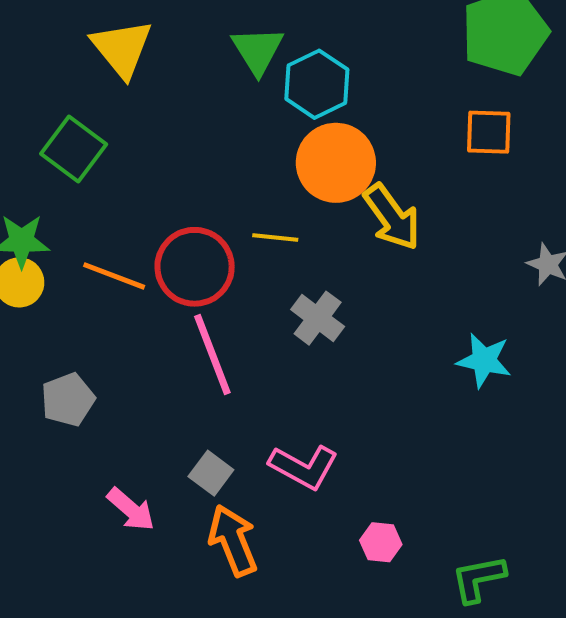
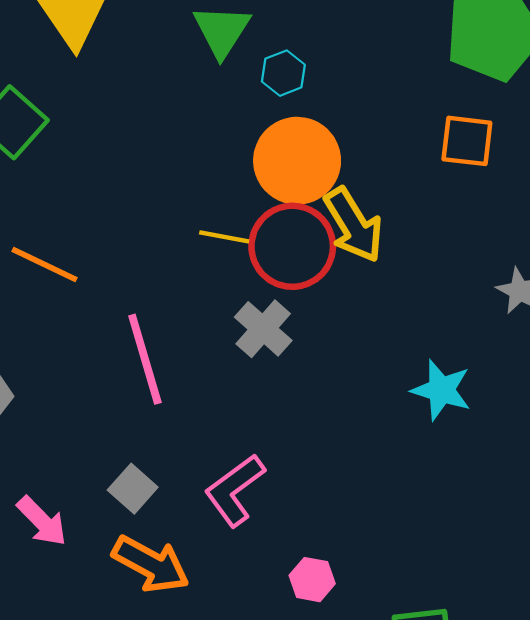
cyan hexagon: (317, 84) -> (283, 73), size x0.6
red circle: (195, 267) -> (292, 246), moved
pink L-shape: (304, 467) -> (235, 490), turned 110
orange arrow: (233, 540) -> (151, 564), turned 136

